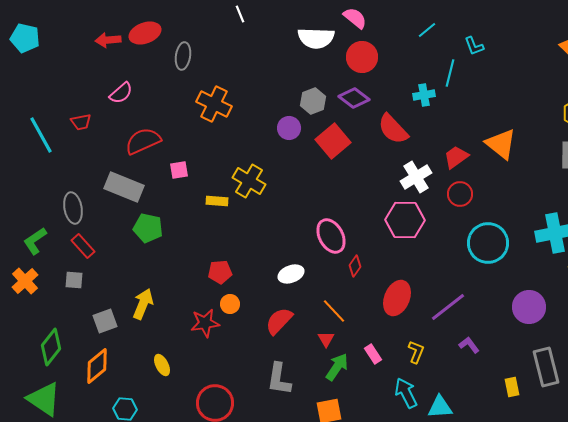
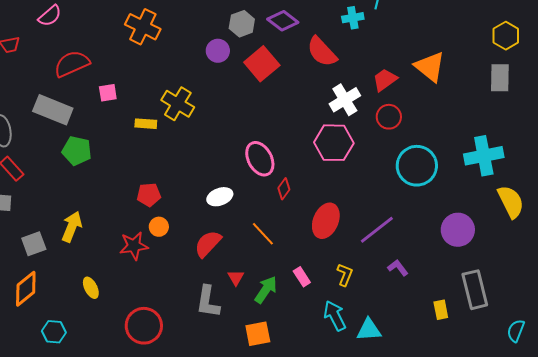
red triangle: (326, 339) -> (236, 278), moved

